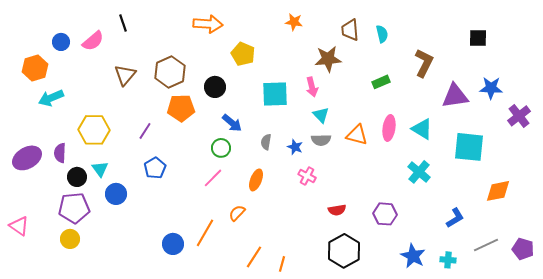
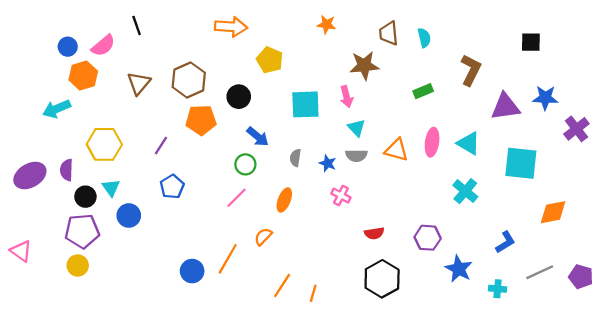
orange hexagon: (35, 68) -> (83, 76), moved
blue star: (413, 256) -> (459, 269), moved

